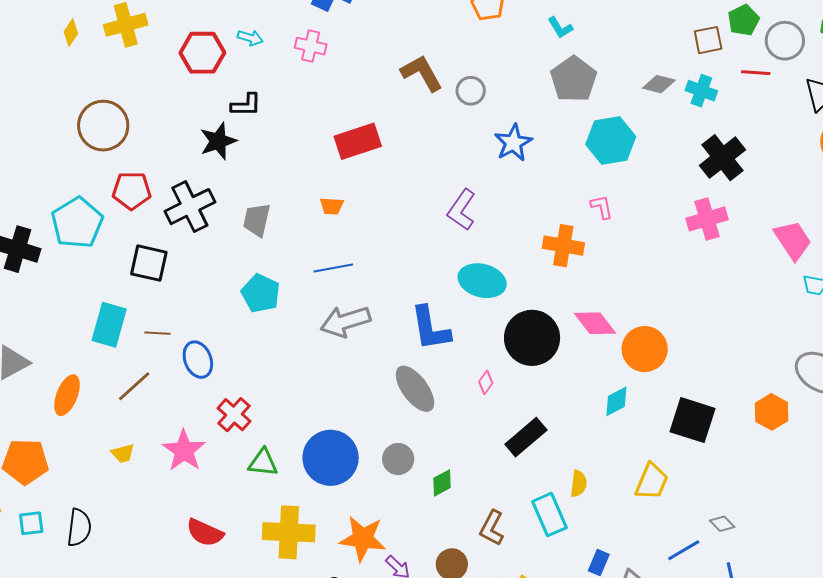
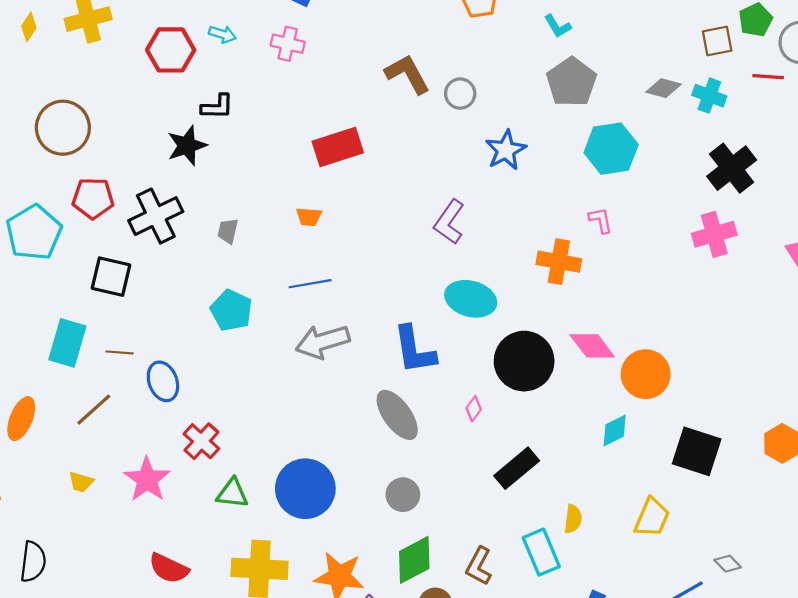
gray trapezoid: (257, 220) -> (228, 231), size x0.7
yellow trapezoid: (123, 453) -> (81, 482), turned 30
gray circle: (398, 459) -> (403, 495), moved
green diamond: (442, 483) -> (414, 560), moved, size x1.6

